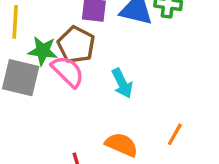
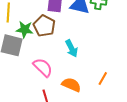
pink semicircle: (68, 71) -> (43, 67), moved

